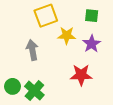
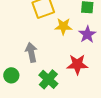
gray arrow: (32, 50) -> (31, 52), moved
green cross: (34, 91) -> (48, 79), moved

